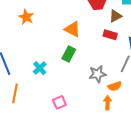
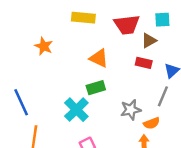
green rectangle: (69, 54) -> (96, 88), turned 49
cyan cross: (40, 68) -> (76, 110), moved, size x1.5

